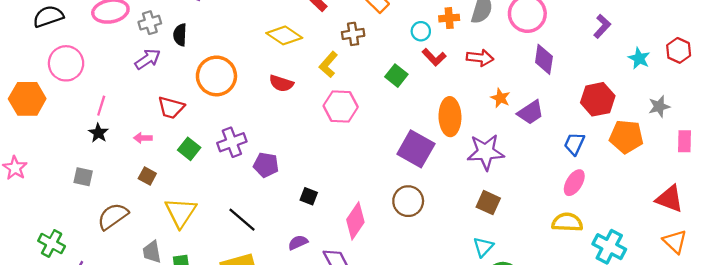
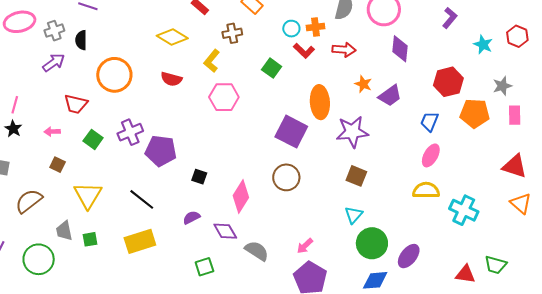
orange cross: (449, 18) -> (315, 27), moved
pink rectangle: (684, 141) -> (515, 115), moved
purple pentagon: (266, 165) -> (161, 151), size x1.4

